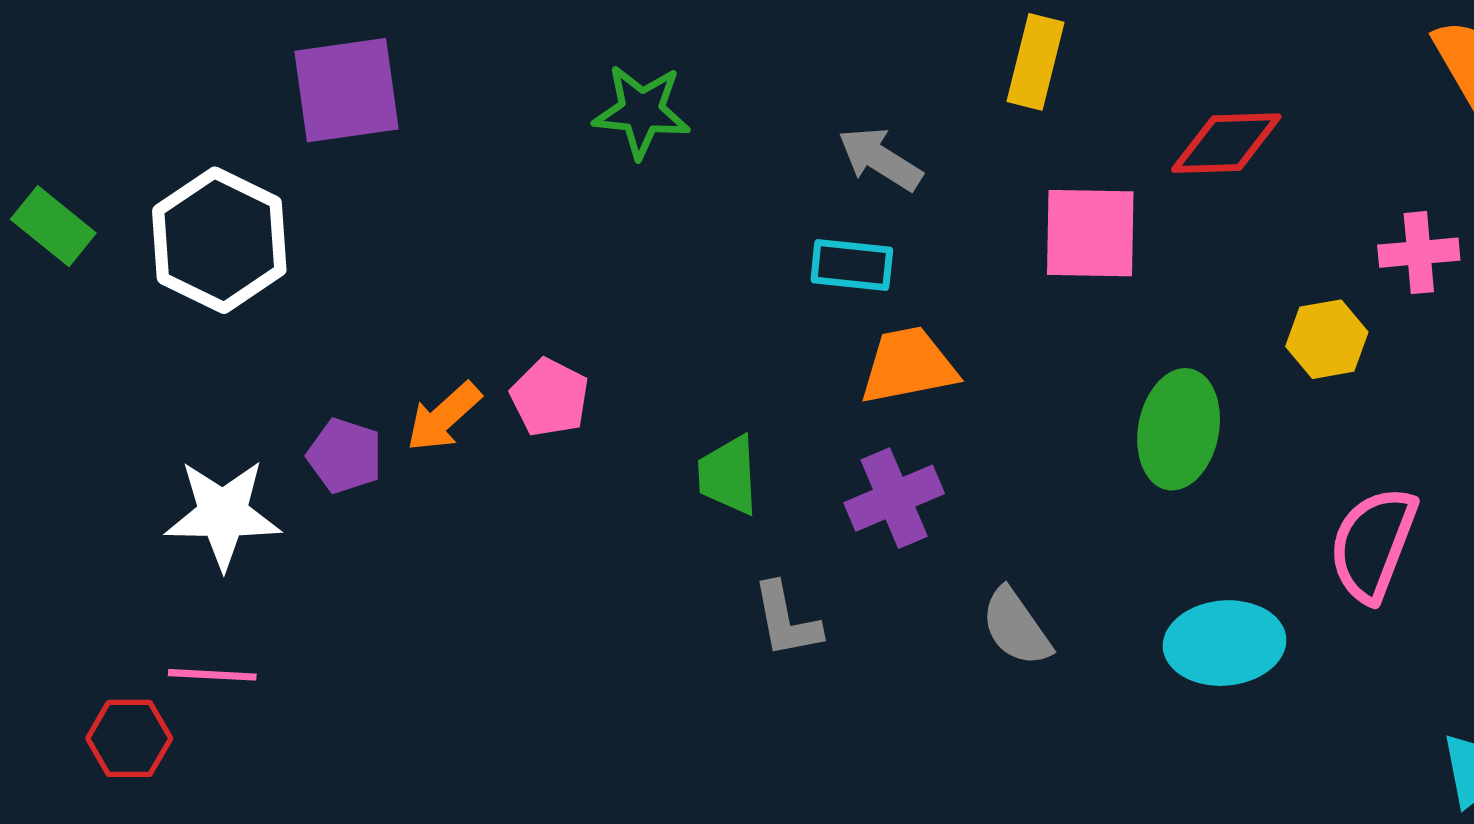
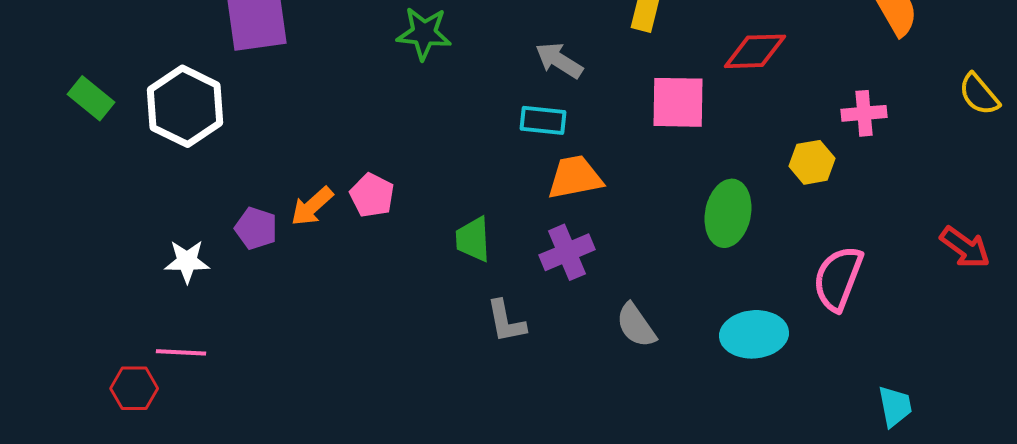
white star: (223, 514) -> (187, 261), size x0.7

